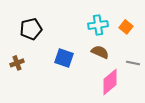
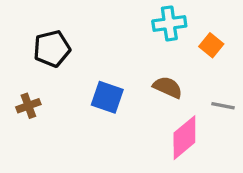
cyan cross: (98, 25) -> (169, 23), moved

